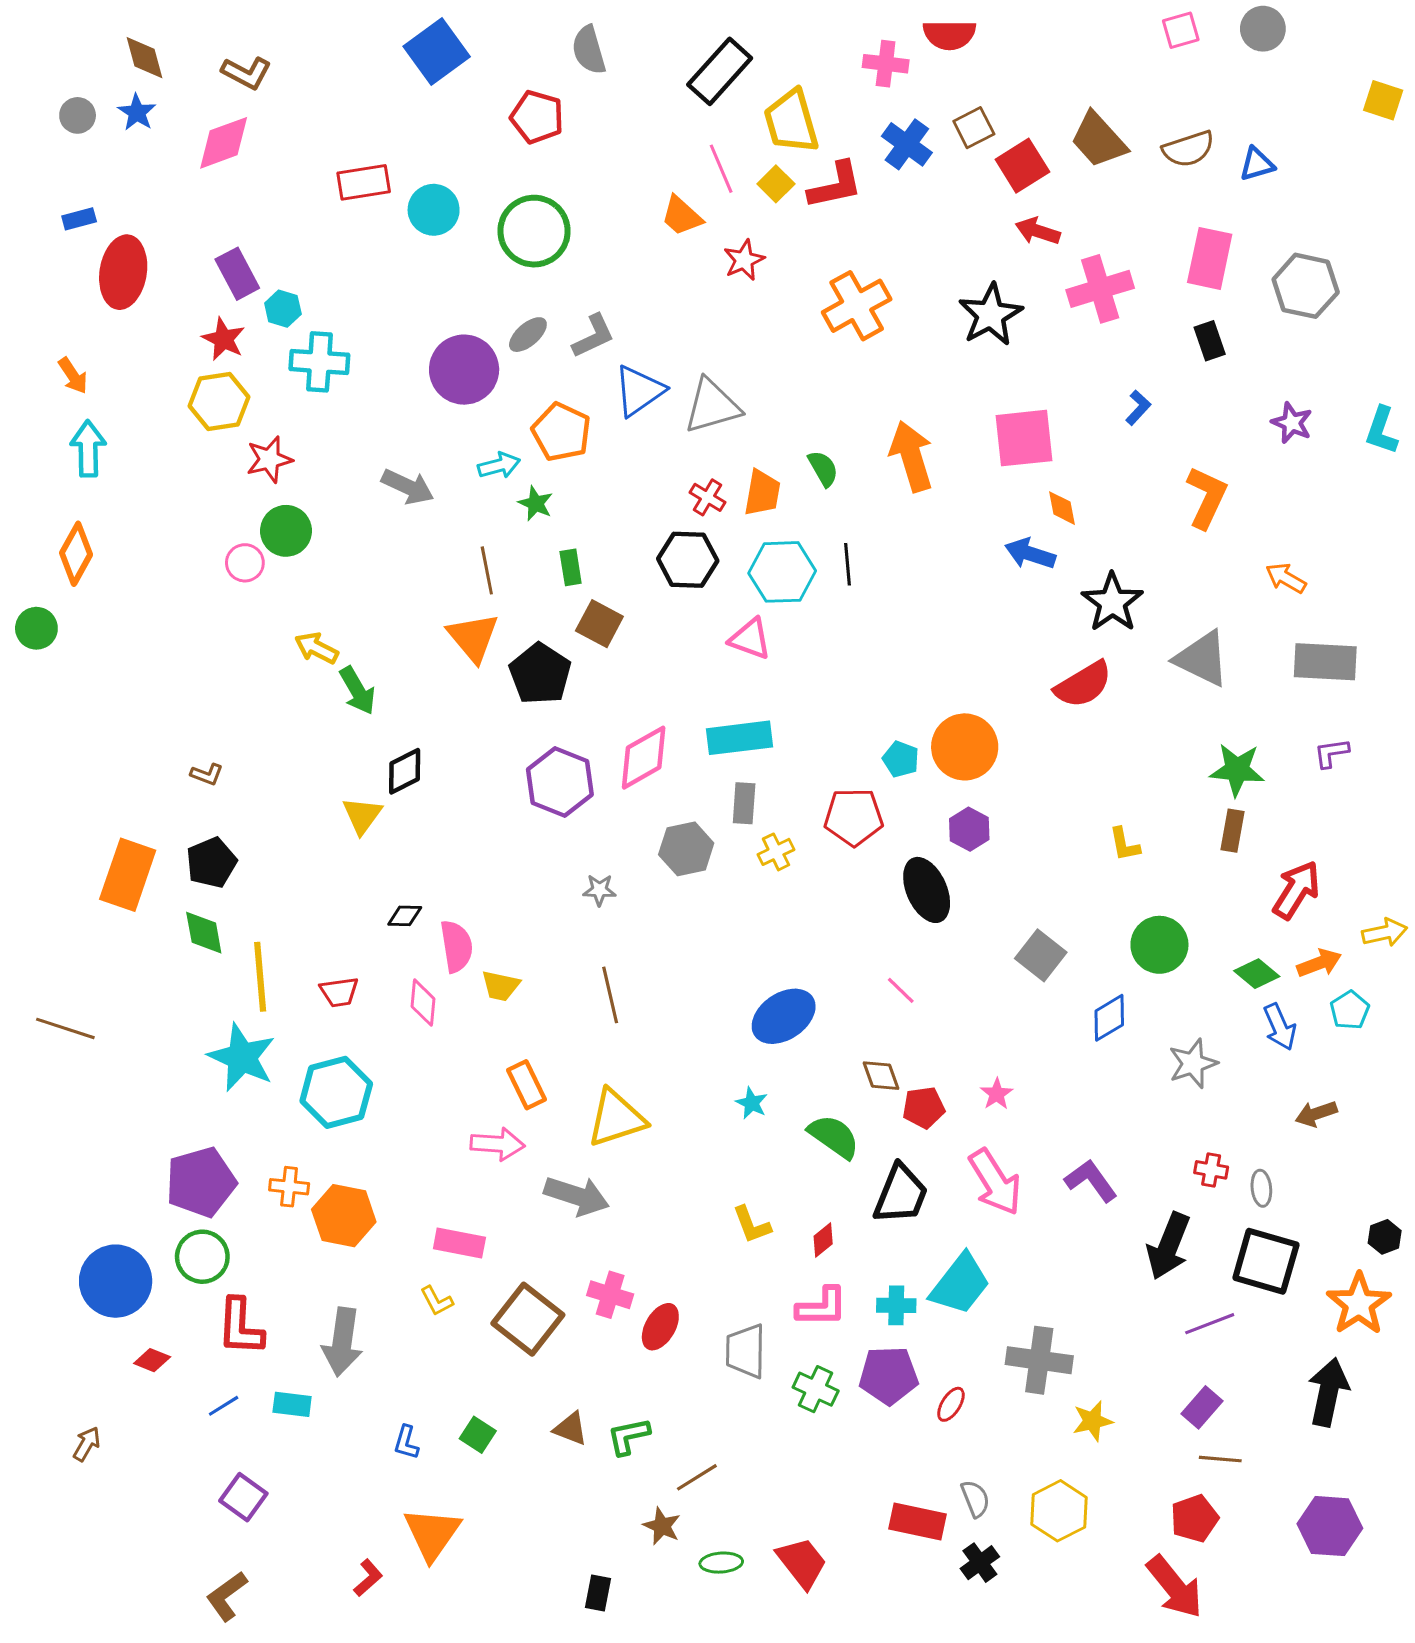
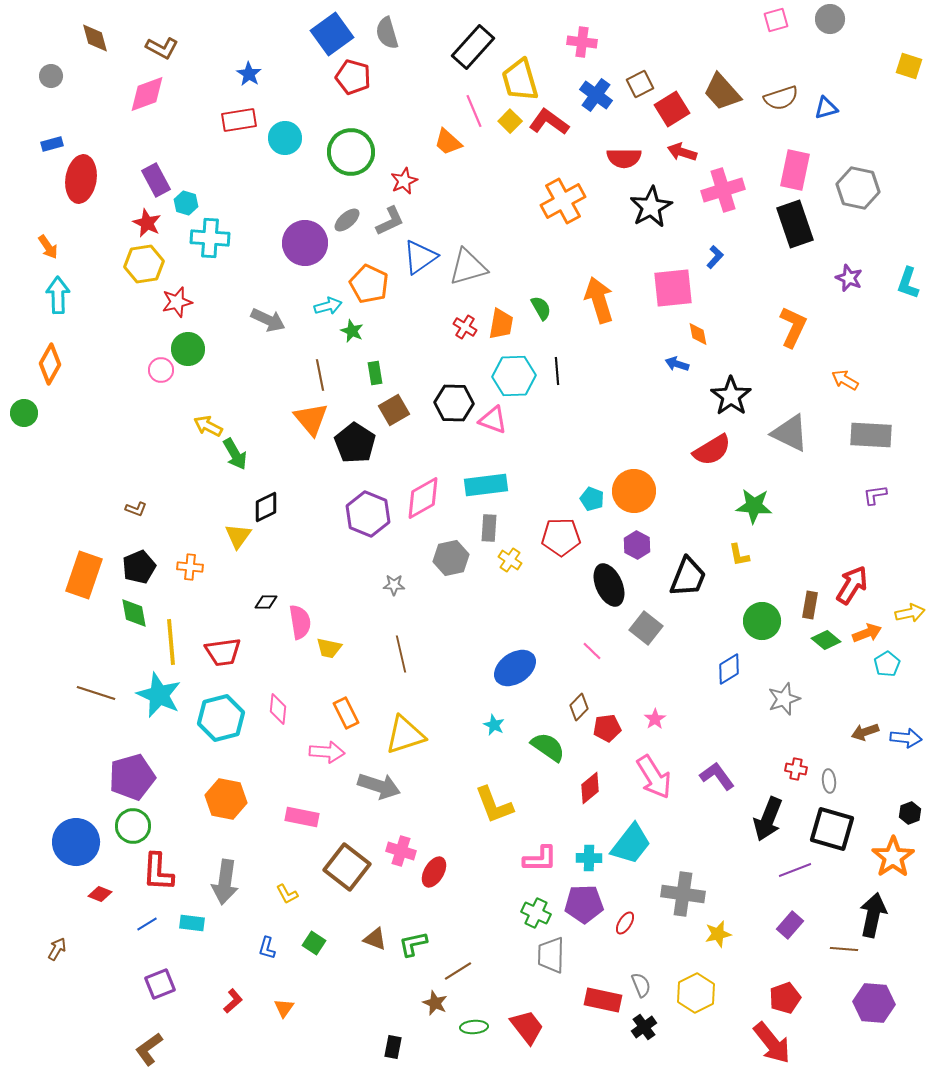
red semicircle: (949, 35) -> (624, 158), moved
blue square: (437, 52) -> (332, 34), moved
blue star: (137, 112) -> (249, 74), moved
red L-shape: (835, 185) -> (549, 122), turned -132
red star: (744, 260) -> (404, 181), moved
black rectangle: (1210, 341) -> (795, 224), size x1.8
blue L-shape: (1138, 408) -> (715, 257), moved
blue arrow: (1030, 554) -> (677, 364), size x0.7
black hexagon: (688, 560) -> (454, 403), moved
brown square: (599, 624) -> (394, 410), turned 32
green star: (1237, 770) -> (754, 506), moved
brown rectangle: (1232, 831) -> (810, 605), moved
yellow cross: (776, 852) -> (510, 560), turned -30
gray square: (1041, 955) -> (646, 628), moved
red trapezoid: (339, 992) -> (223, 652), size x1.4
pink diamond: (423, 1003) -> (278, 709), moved
blue arrow: (1280, 1027) -> (906, 738), moved, turned -60
brown line: (65, 1028) -> (96, 693), moved
brown diamond: (881, 1076) -> (579, 707), turned 64
orange cross: (289, 1187) -> (190, 567), moved
black trapezoid: (901, 1194) -> (688, 577), moved
yellow L-shape: (752, 1225) -> (494, 805), size x1.5
red diamond: (823, 1240) -> (590, 788), moved, size x1.4
yellow L-shape: (437, 1301) -> (287, 894), moved
gray trapezoid: (746, 1351) -> (551, 955), moved
brown line: (1220, 1459) -> (844, 949), moved
purple square: (243, 1497) -> (160, 984), turned 32
orange triangle: (432, 1534) -> (284, 1008), size x0.5
red L-shape: (368, 1578) -> (233, 1001), moved

